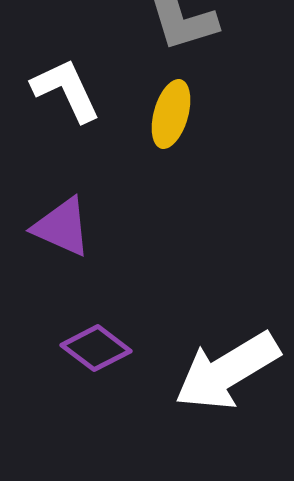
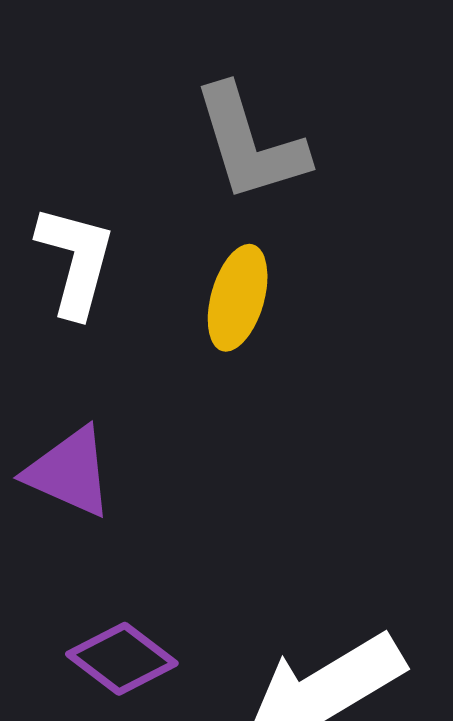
white L-shape: (66, 90) -> (76, 261), turned 40

